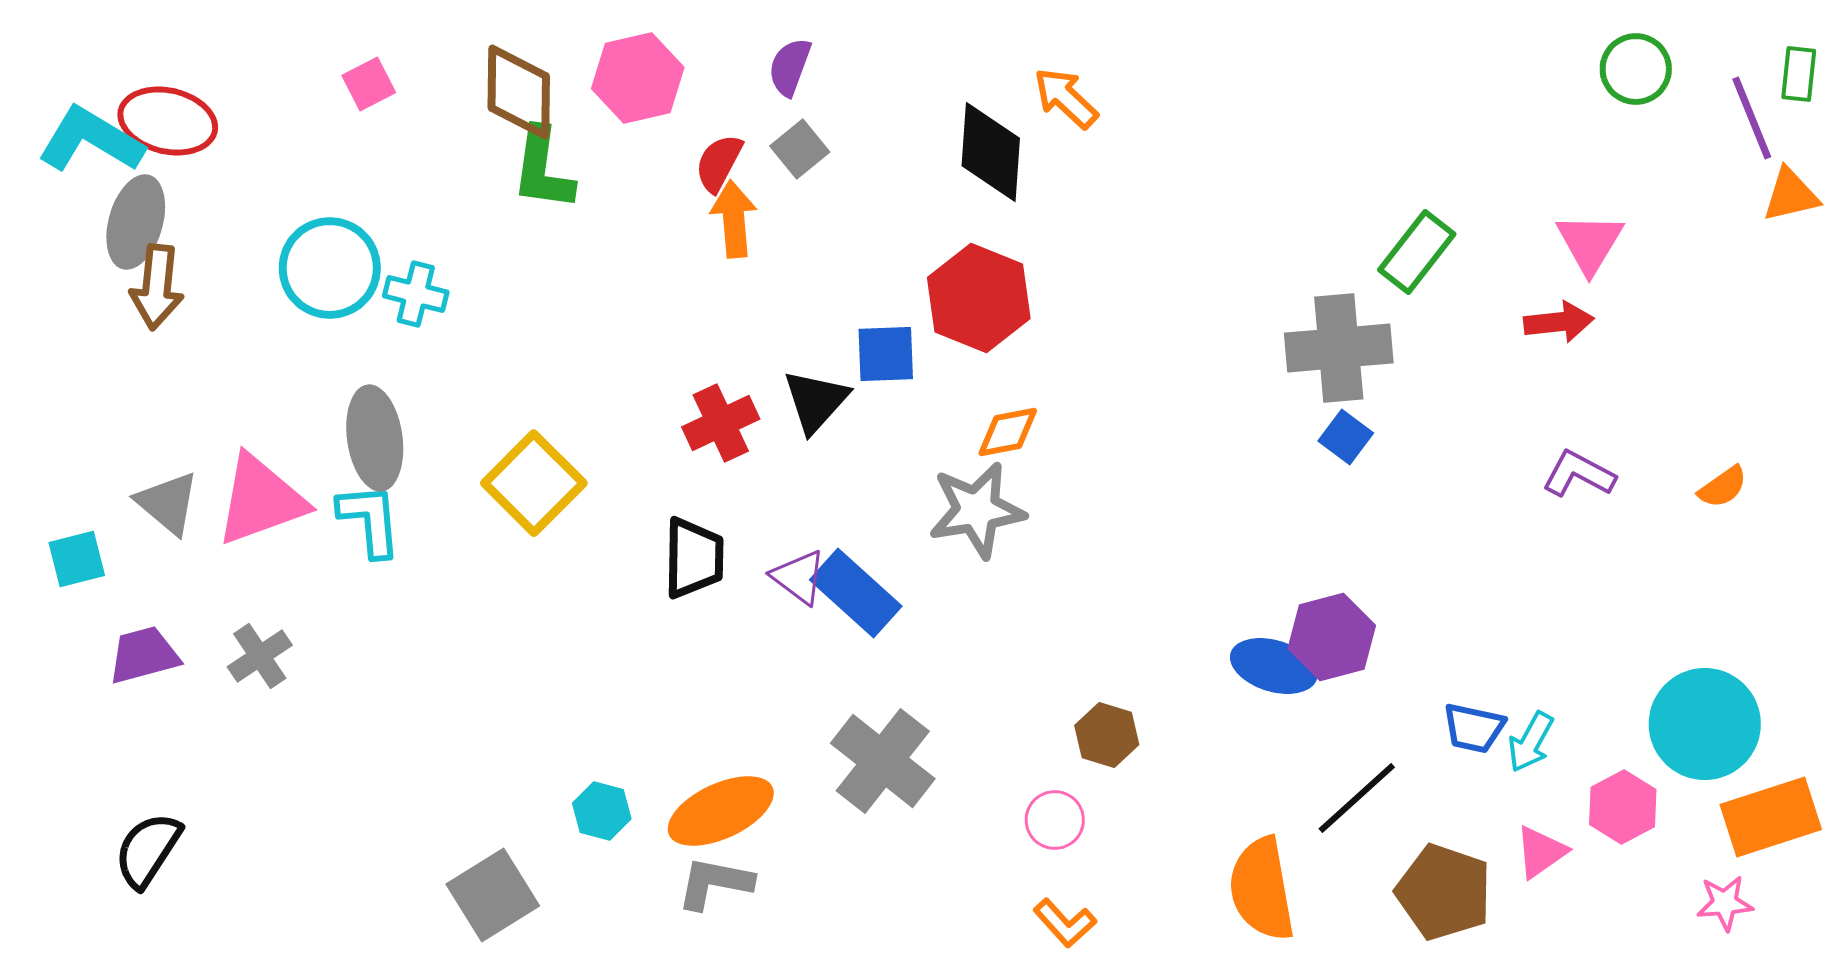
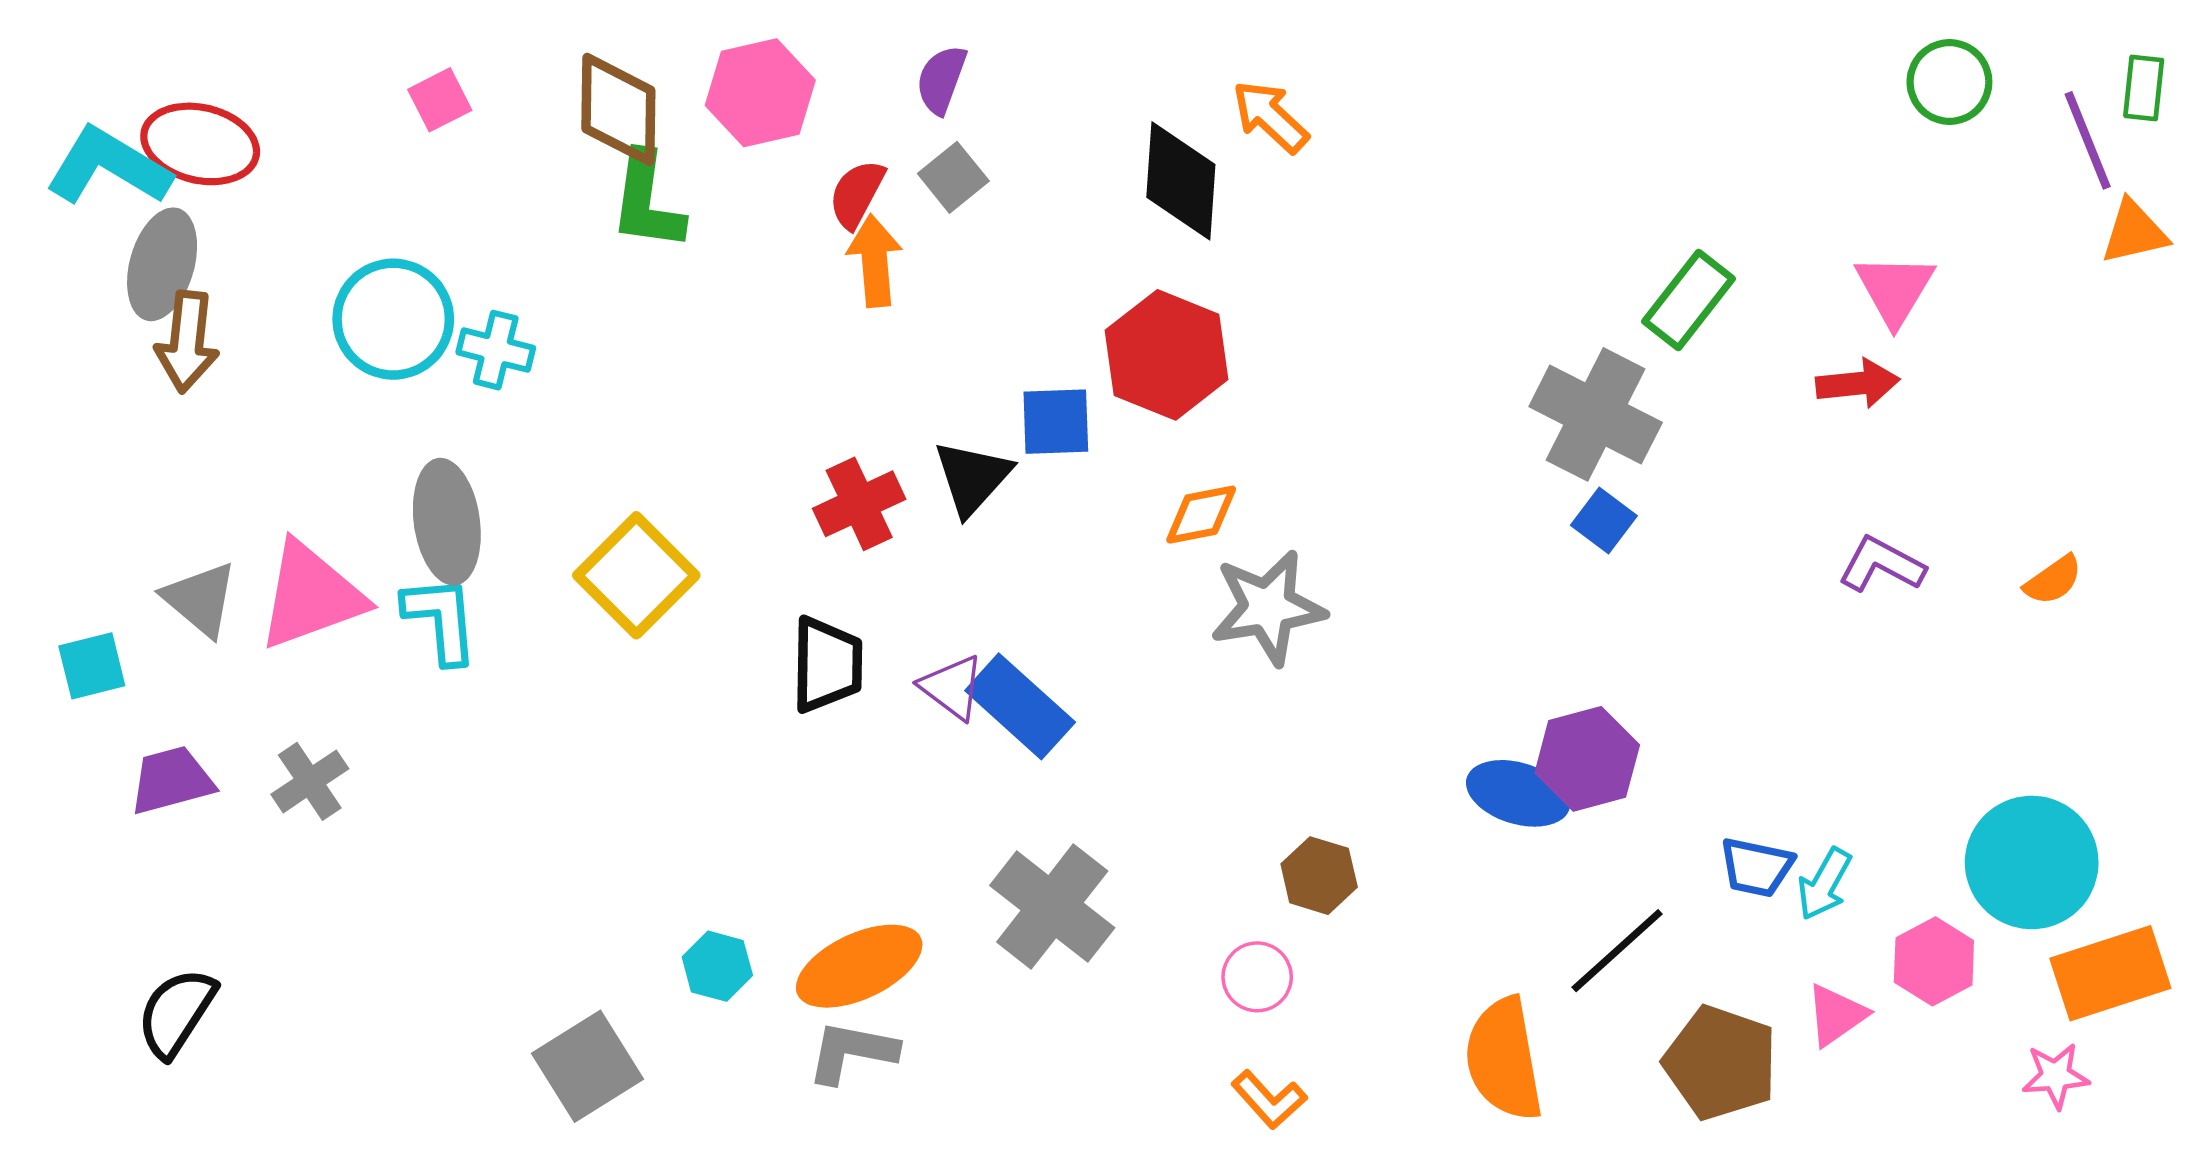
gray cross: (1339, 348) -> (1596, 414), turned 32
gray star: (977, 510) -> (1268, 607), moved

